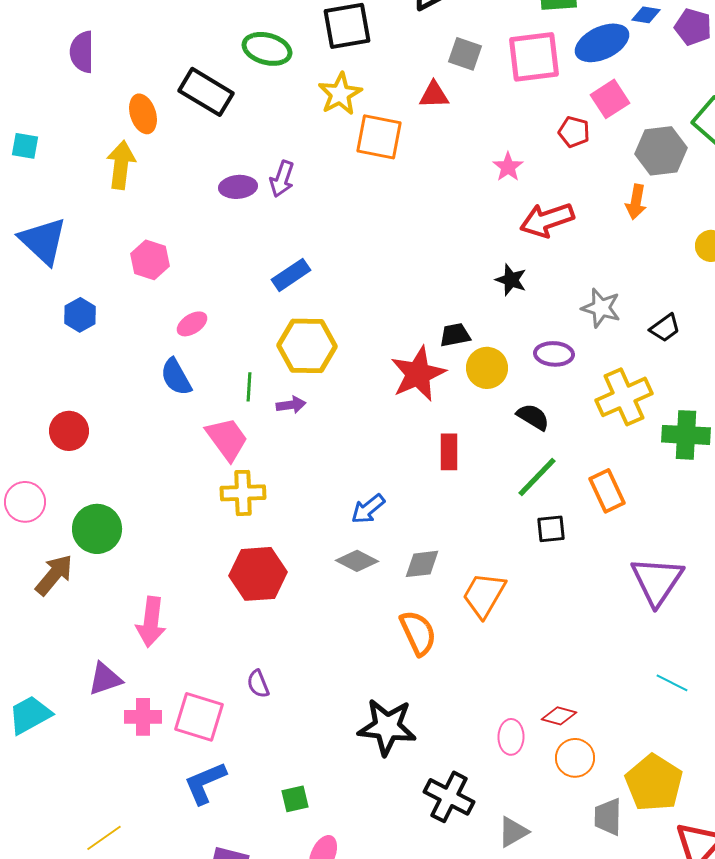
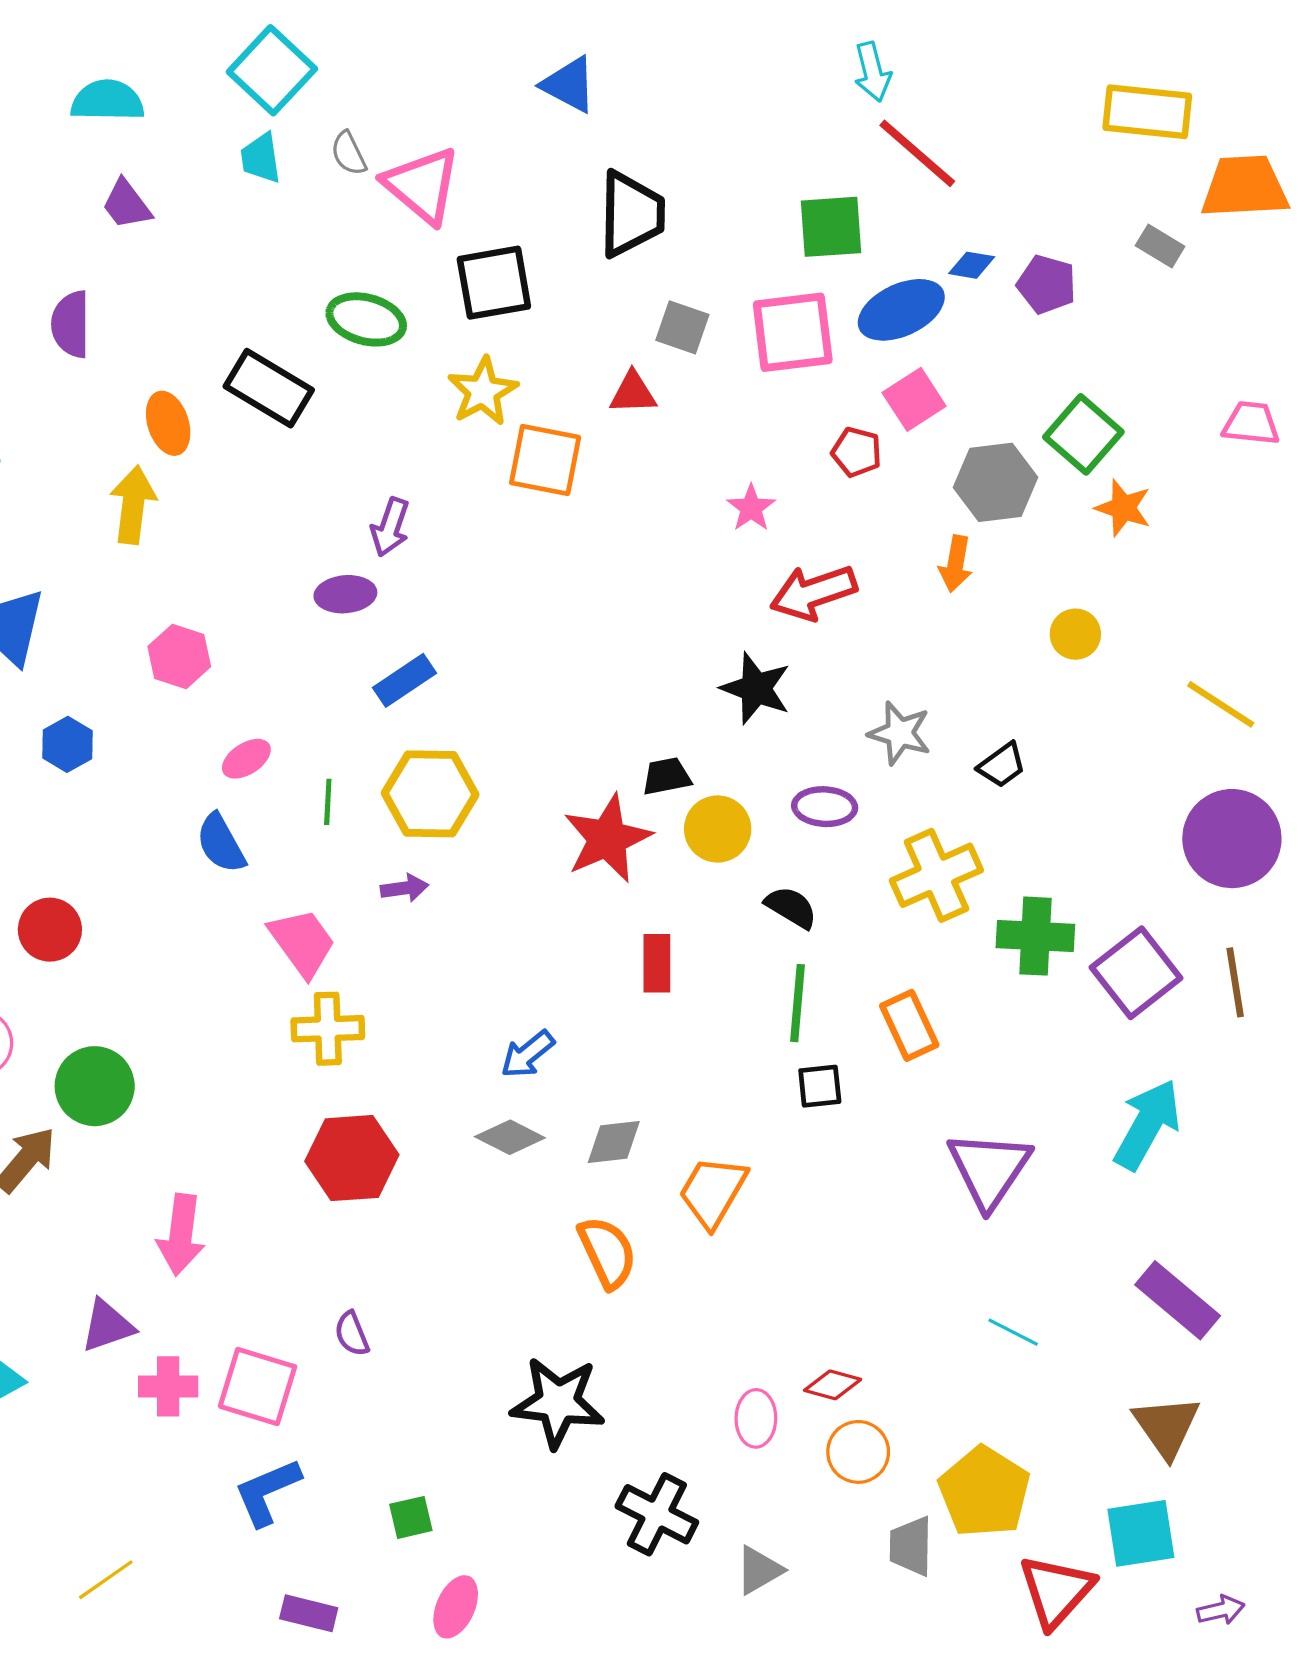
purple ellipse: (238, 187) -> (345, 594), moved
black star: (511, 280) -> (756, 688), size x1.4
green line: (249, 387) -> (328, 802), moved
green line: (537, 477) -> (797, 1003), turned -39

